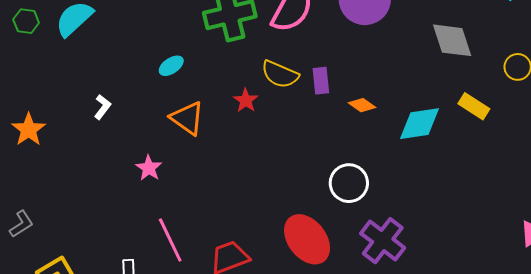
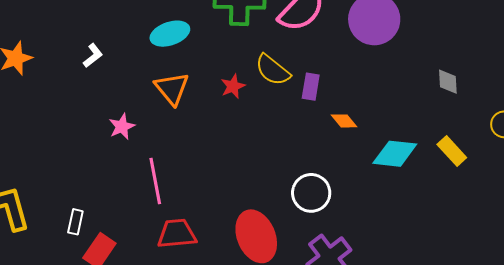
gray diamond: (452, 40) -> (448, 82), size x0.6
cyan ellipse: (171, 66) -> (170, 34), size x1.5
pink line: (170, 240) -> (155, 181), moved

